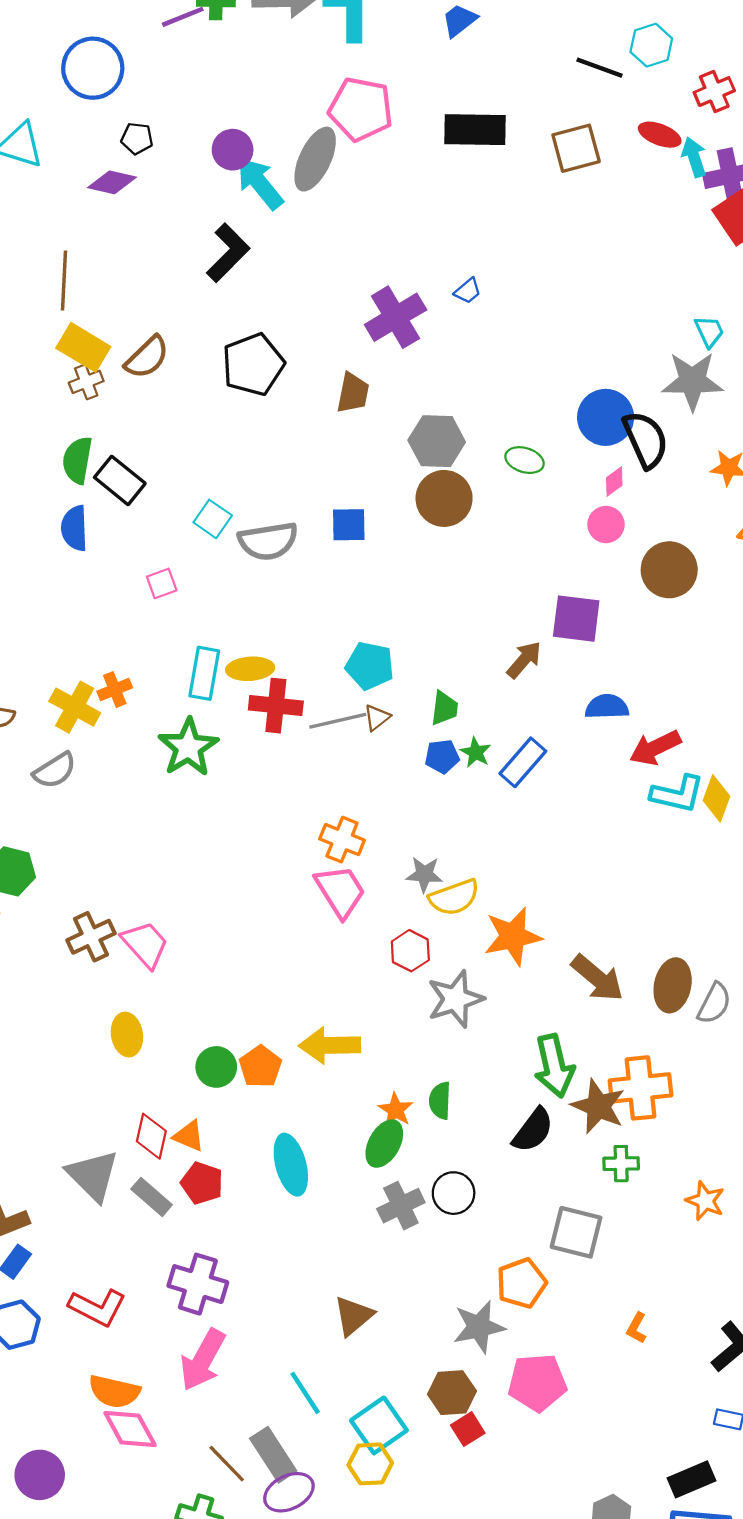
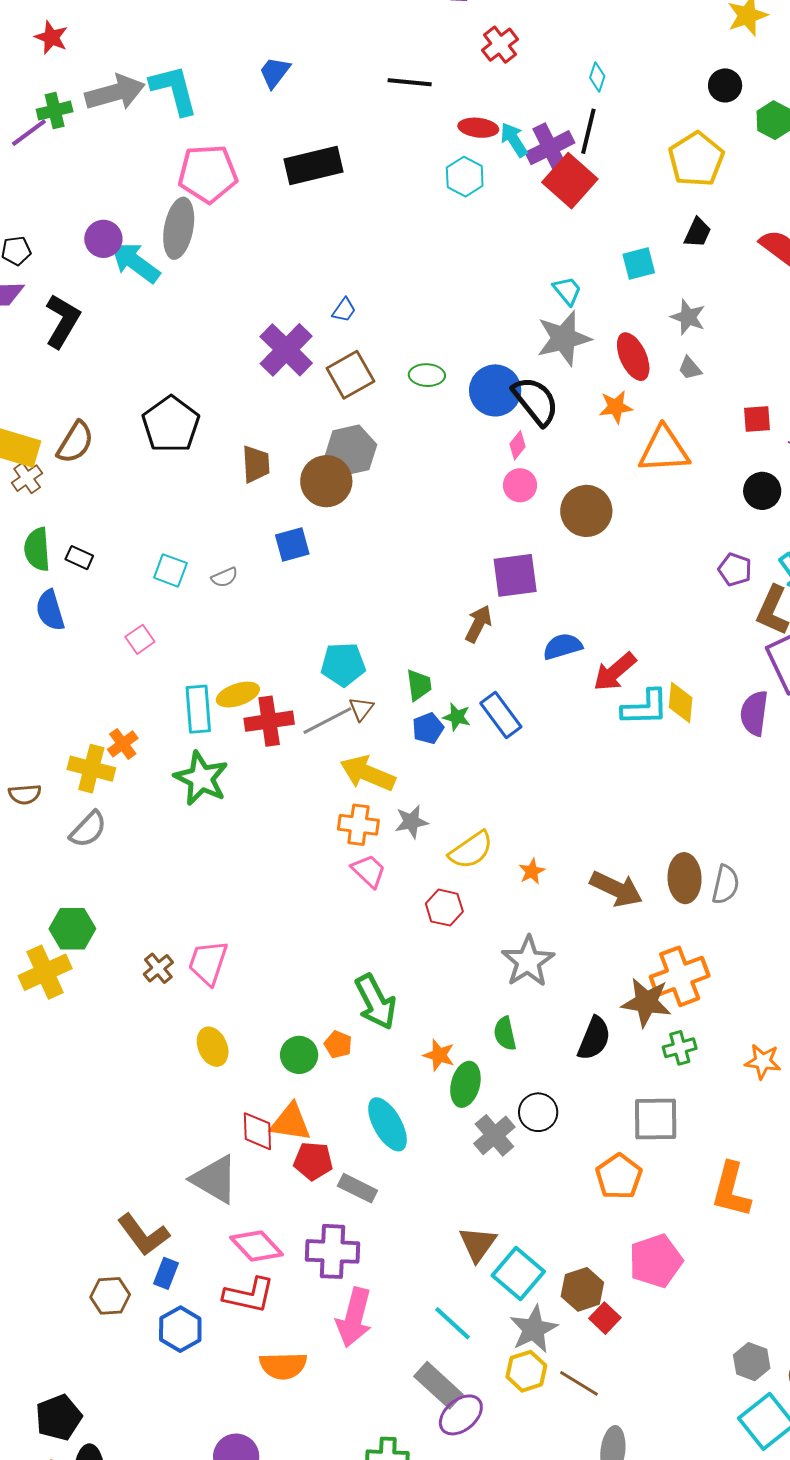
cyan hexagon: (651, 45) -> (465, 177), moved
red cross: (714, 92) -> (500, 45), moved
brown square: (576, 148) -> (350, 375), moved
black L-shape: (228, 253) -> (62, 321), moved
brown trapezoid: (353, 393) -> (256, 464), moved
green ellipse: (525, 460) -> (427, 375), moved
black rectangle: (120, 480) -> (79, 558), size x0.6
brown circle: (444, 498) -> (326, 481), moved
gray semicircle: (268, 541) -> (225, 577), size x0.5
blue rectangle: (523, 762) -> (501, 715), turned -63
gray star: (424, 874) -> (411, 822), moved
pink trapezoid: (340, 891) -> (369, 871), size x0.7
orange star: (513, 936) -> (532, 871), size x0.5
brown cross: (91, 937) -> (158, 968), size x0.7
pink trapezoid: (145, 944) -> (208, 963), turned -105
gray star: (455, 999) -> (528, 961), moved
yellow arrow: (330, 1045) -> (368, 773), moved, turned 38
green arrow: (554, 1066) -> (376, 1002), moved
orange pentagon: (260, 1067) -> (338, 1044), size x0.7
orange star: (396, 1110) -> (439, 1055), moved
orange triangle: (189, 1136) -> (291, 1122), size x1.4
gray rectangle: (152, 1197) -> (358, 1188), moved
gray star: (479, 1327) -> (534, 1329), moved
orange L-shape: (637, 1328) -> (731, 1190), size x2.0
cyan square: (379, 1425) -> (518, 1274), moved
pink diamond: (130, 1429) -> (256, 1246), moved
brown line: (227, 1464) -> (579, 1383), moved

